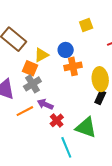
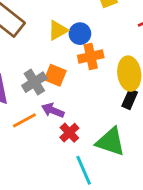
yellow triangle: (41, 55) -> (58, 30), moved
orange square: (30, 68) -> (55, 75), moved

